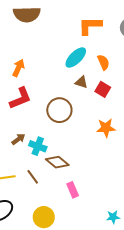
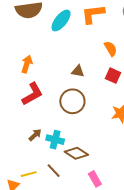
cyan ellipse: (76, 57) -> (61, 20), moved
brown triangle: (81, 82) -> (78, 71), moved

